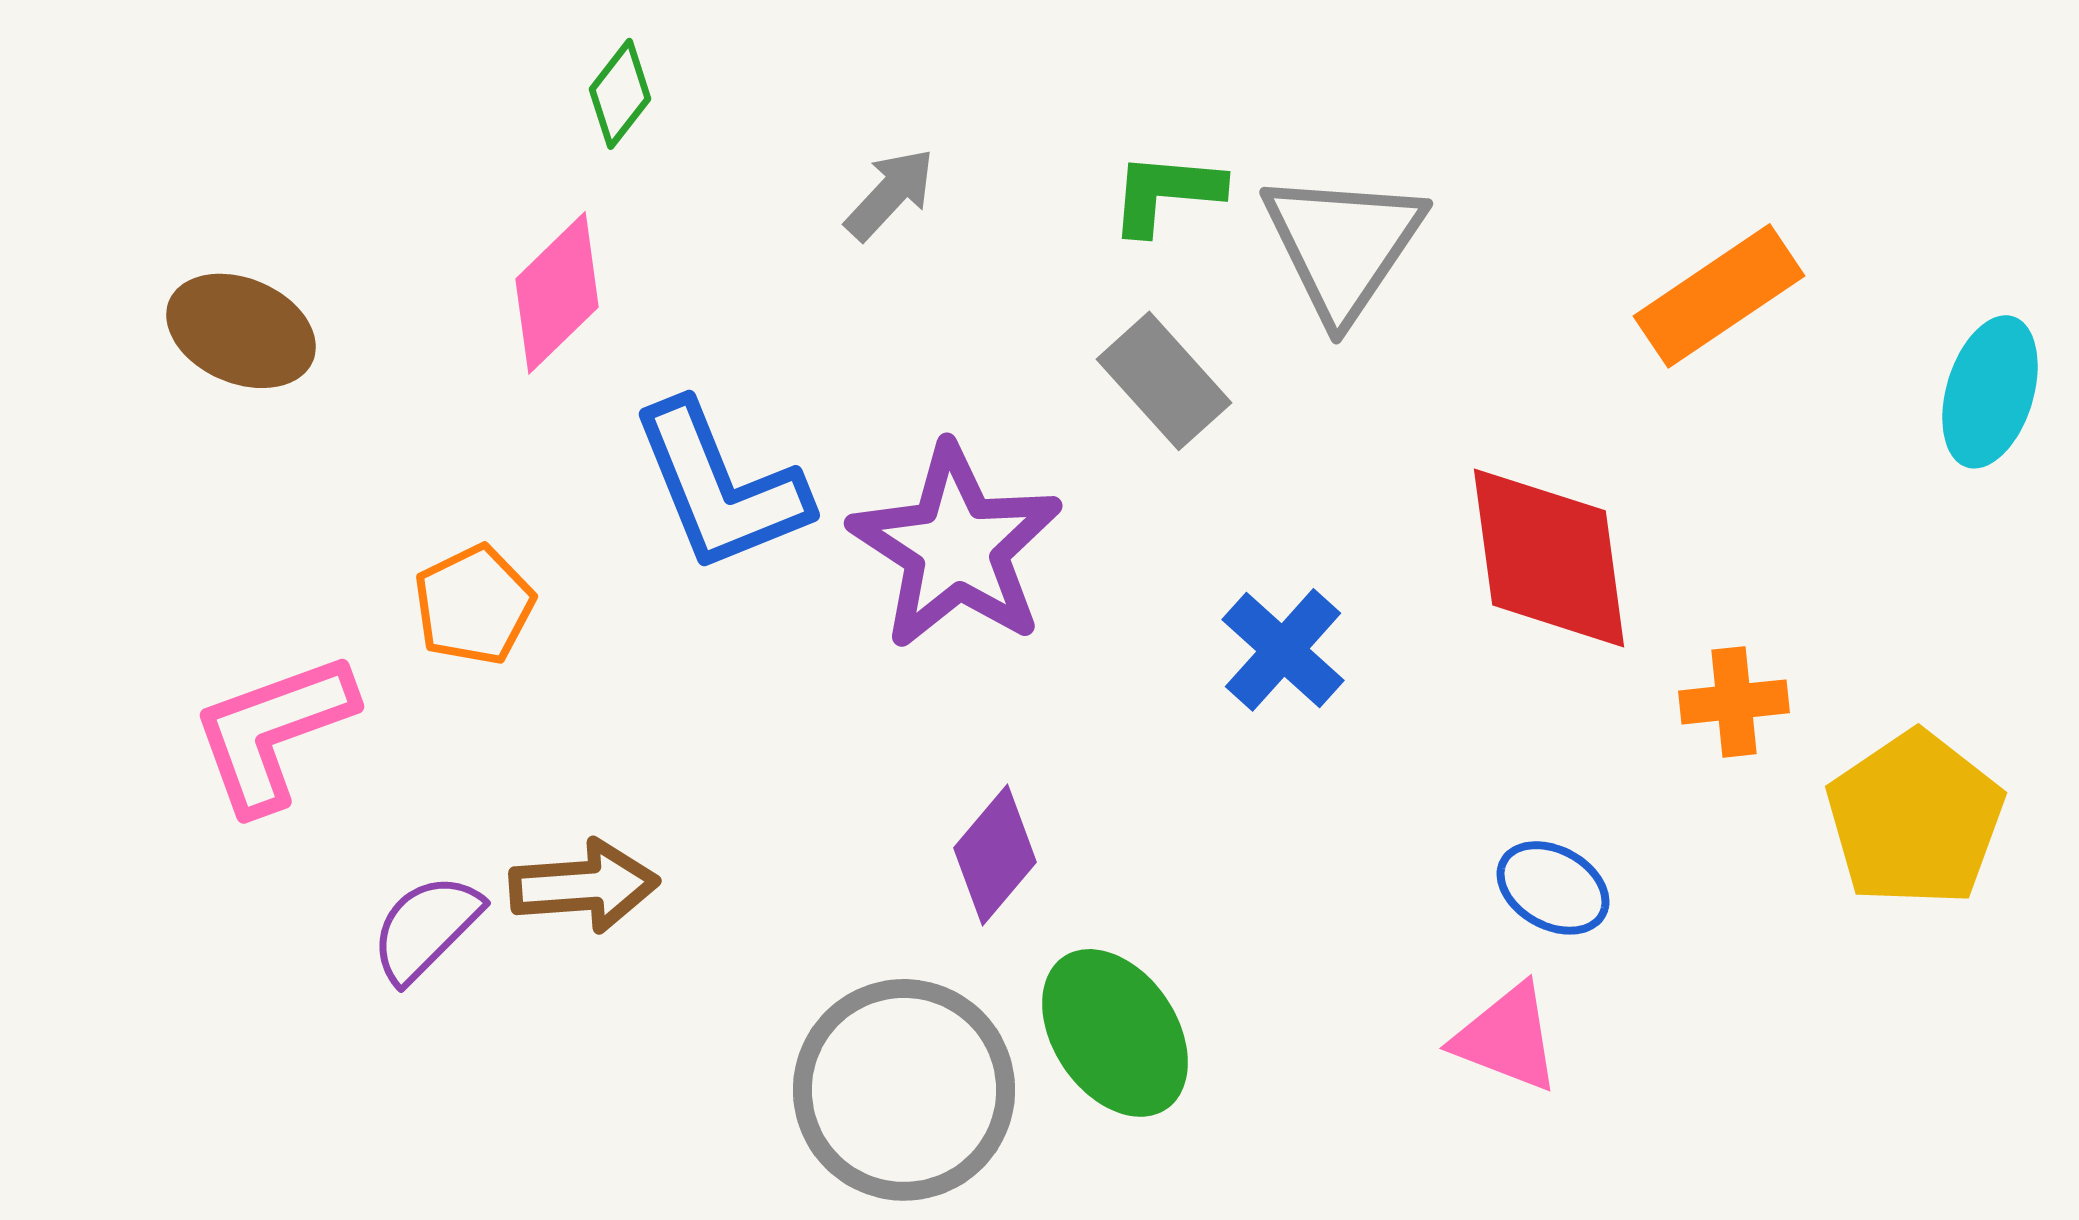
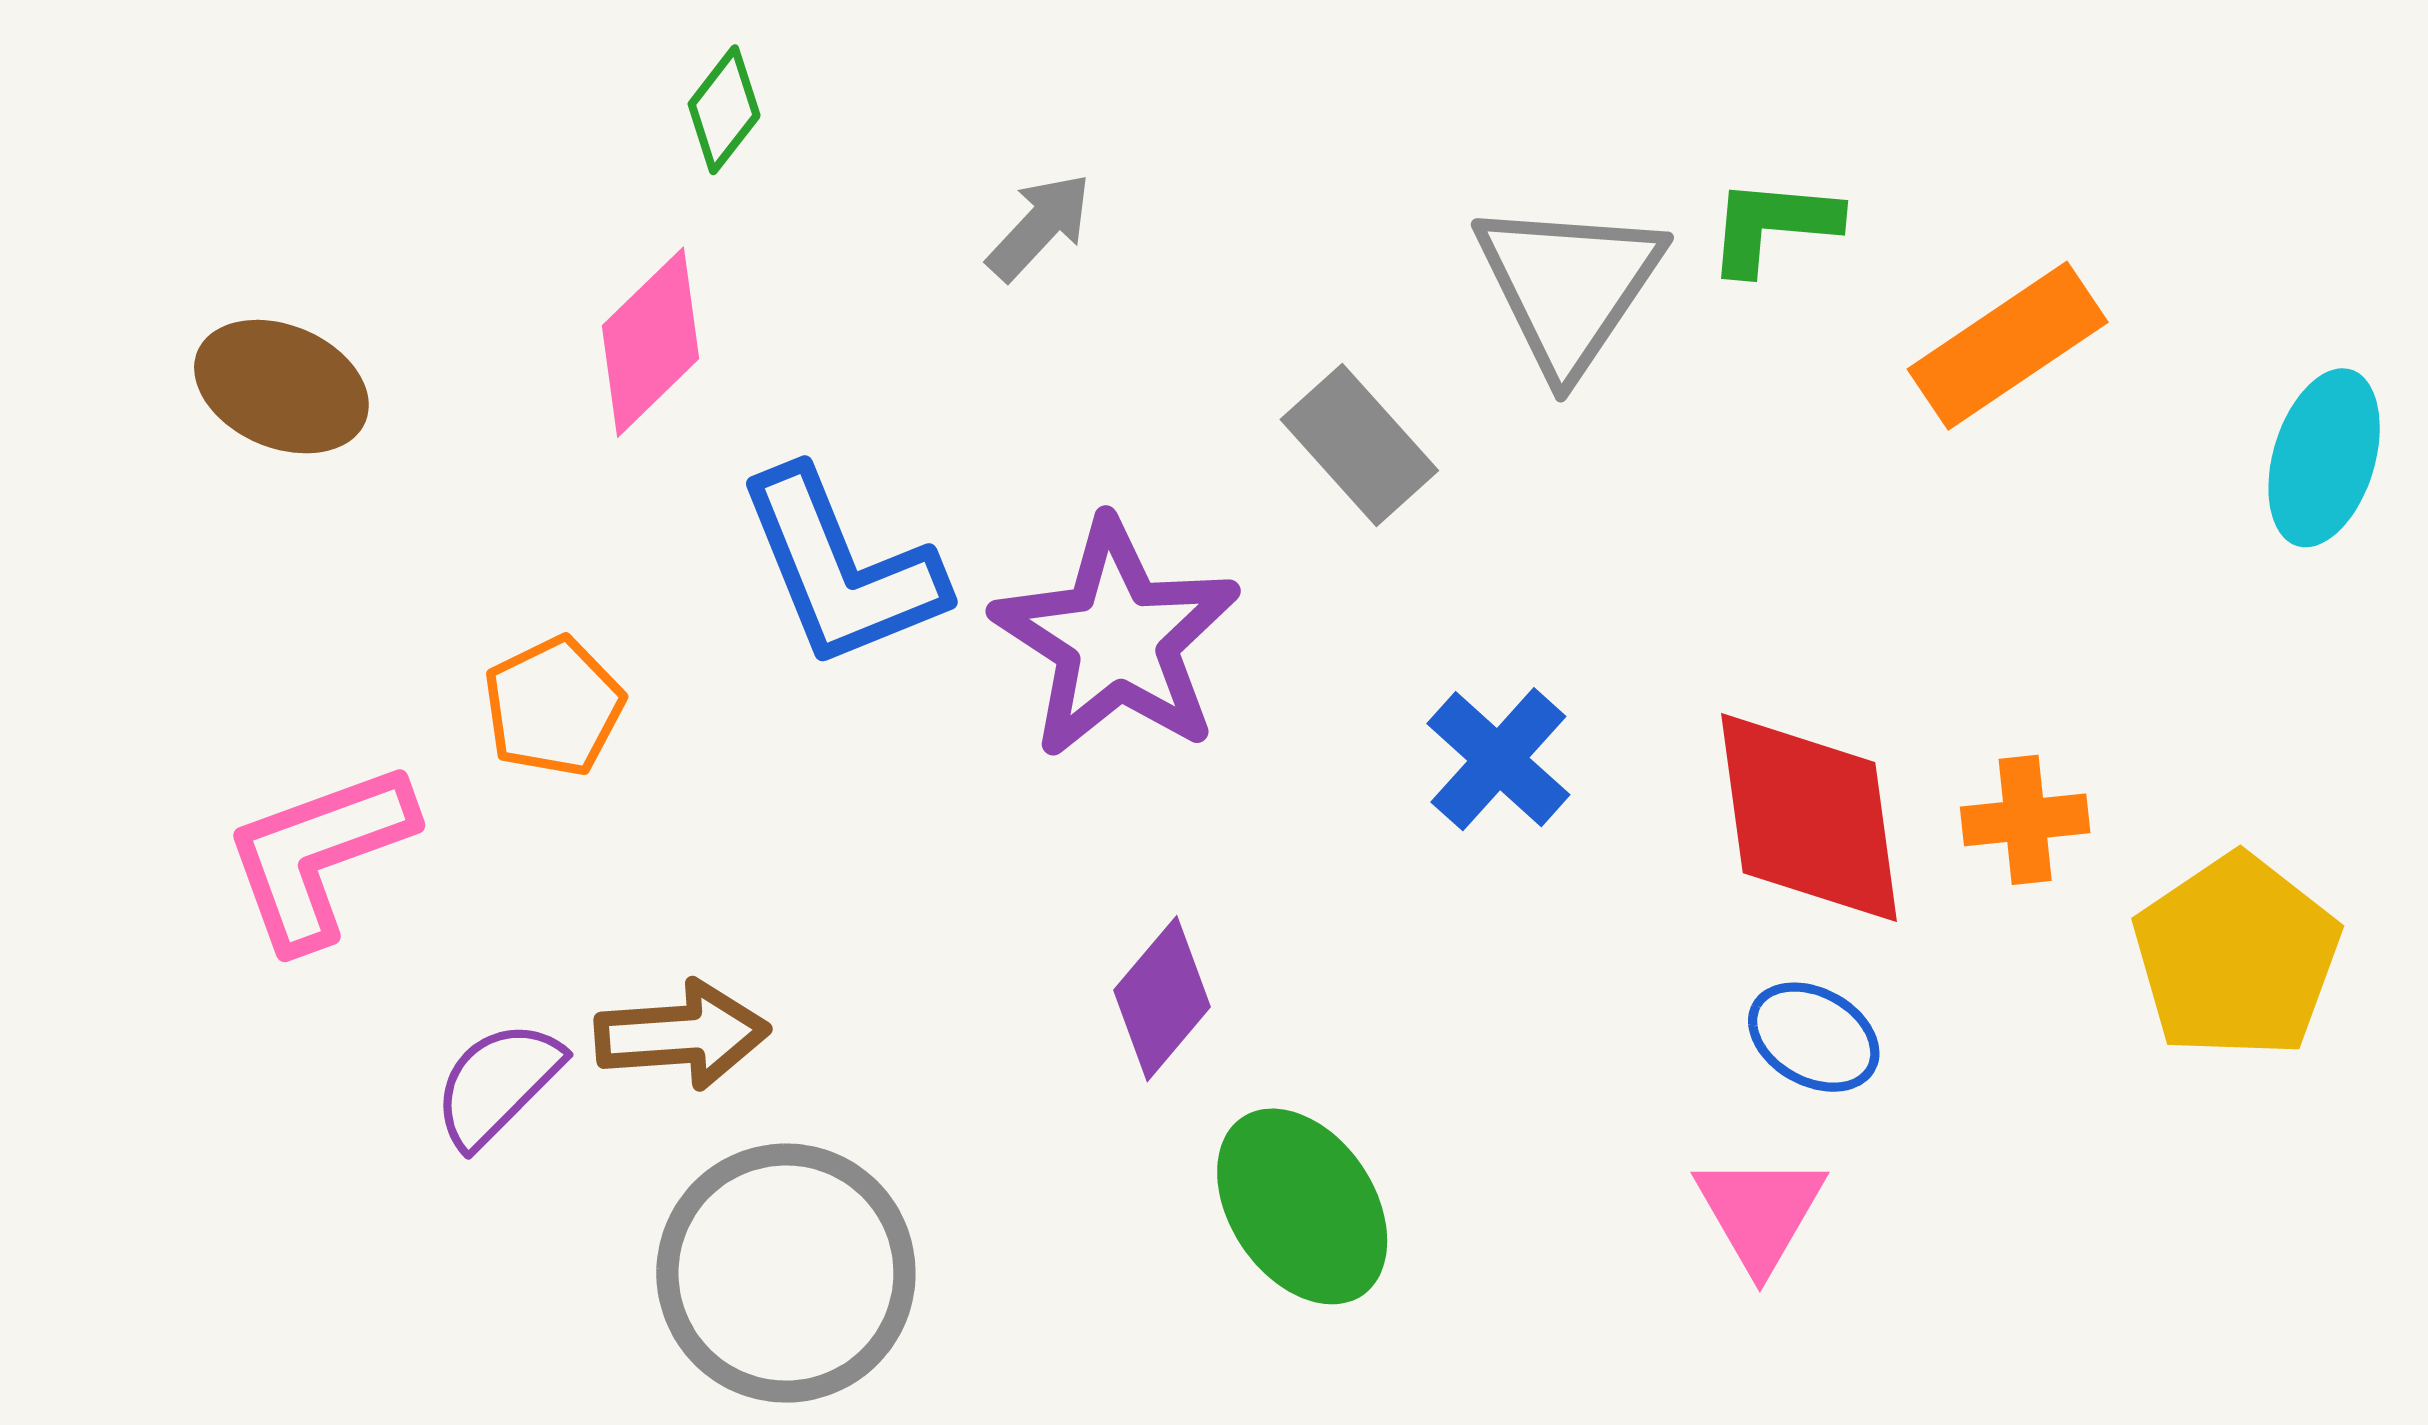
green L-shape: (1166, 193) -> (1773, 225), moved
red diamond: (1549, 558) -> (1809, 818), moved
pink triangle: (1507, 1038) -> (1760, 1212), turned 39
gray circle: (904, 1090) -> (786, 1273), moved

